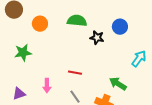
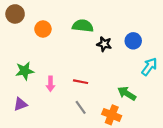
blue circle: (120, 27) -> (133, 41), moved
green star: (23, 53) -> (25, 71), moved
pink arrow: (47, 86) -> (50, 84), moved

